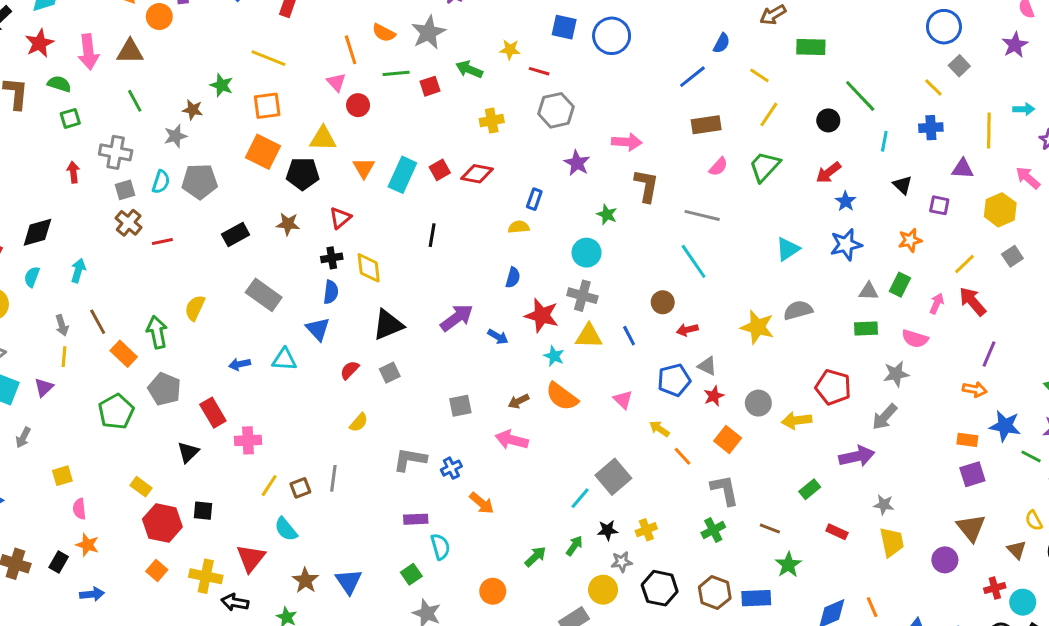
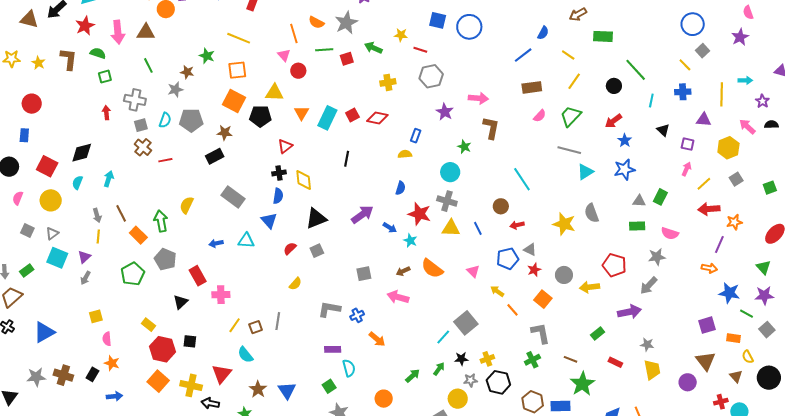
gray line: (702, 215) -> (569, 150), moved
brown star: (288, 224) -> (225, 133), moved
orange star: (910, 240) -> (734, 222), moved
red arrow: (973, 301) -> (709, 209), turned -55
pink arrow: (937, 303) -> (687, 169), moved
gray semicircle: (798, 310) -> (592, 213), turned -96
cyan star: (554, 356) -> (410, 241), moved
gray arrow: (23, 437) -> (85, 278), moved
orange rectangle: (967, 440) -> (733, 338), moved
green star: (788, 565) -> (582, 384), size x1.4
orange square: (157, 571) -> (158, 381), size x1.5
black hexagon: (660, 588) -> (498, 382), moved

